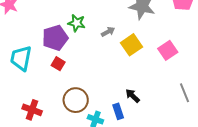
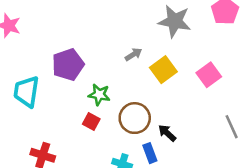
green star: (77, 23) -> (99, 95), moved
red square: (58, 64) -> (91, 121), moved
brown circle: (76, 100) -> (135, 118), moved

